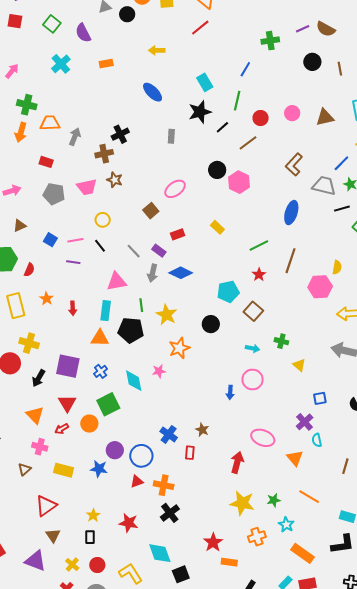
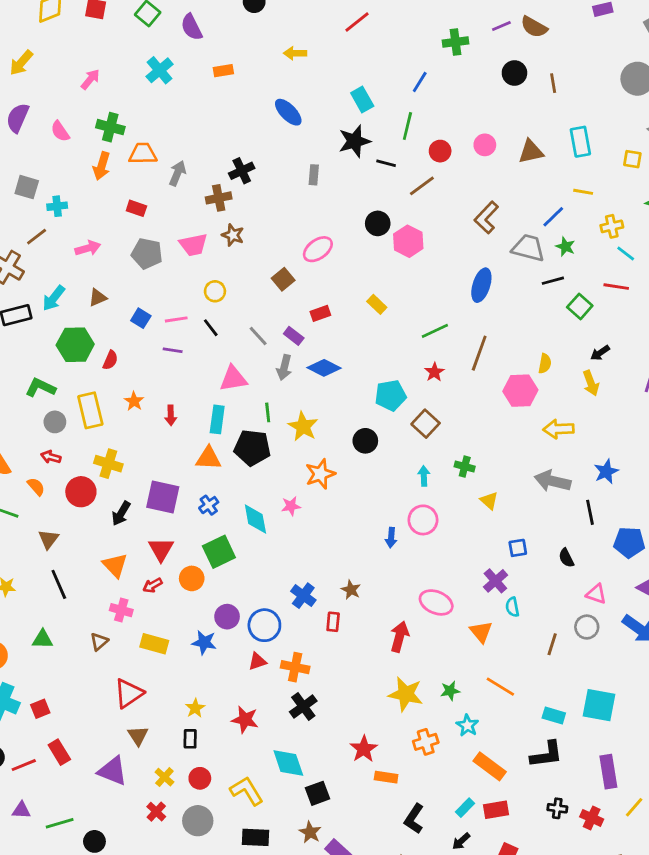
black line: (222, 127) -> (386, 163), turned 56
cyan arrow: (253, 348) -> (424, 476), turned -104

